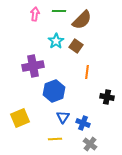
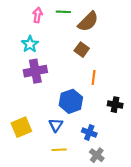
cyan star: (56, 41) -> (30, 44), moved
blue hexagon: (54, 91) -> (71, 101), moved
blue triangle: (63, 117) -> (56, 125), moved

